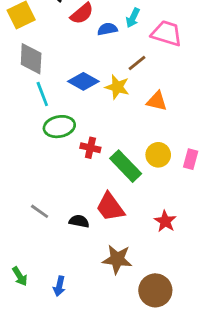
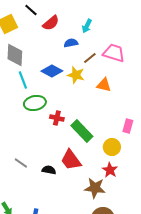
blue semicircle: (107, 29) -> (71, 43), moved
pink trapezoid: (167, 33) -> (114, 53), moved
yellow circle: (158, 155) -> (112, 147), moved
brown star: (117, 259) -> (95, 188), moved

